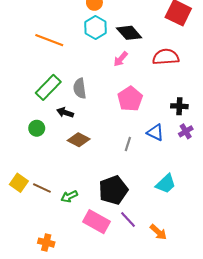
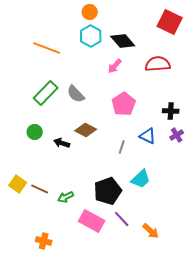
gray semicircle: (80, 88) -> (76, 94), turned -36
black arrow: (65, 112) -> (62, 143), moved
brown diamond: (79, 140) -> (86, 130), moved
cyan trapezoid: (166, 184) -> (141, 179), moved

